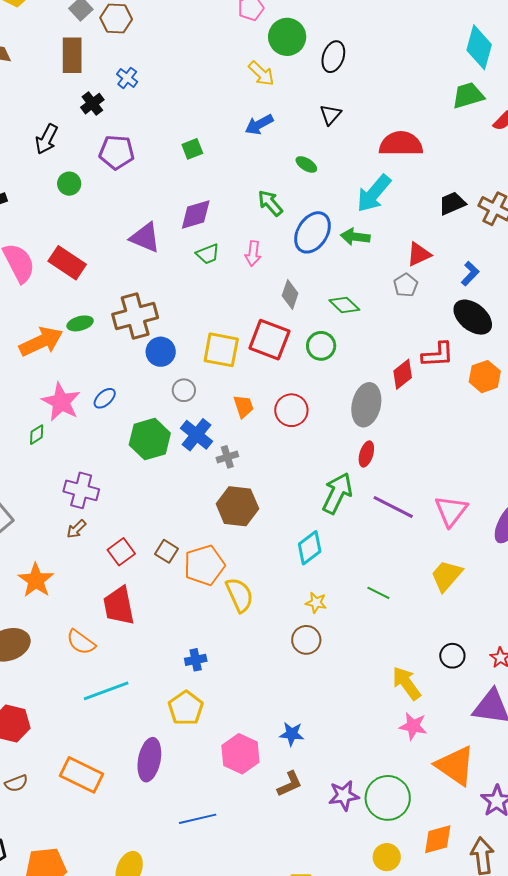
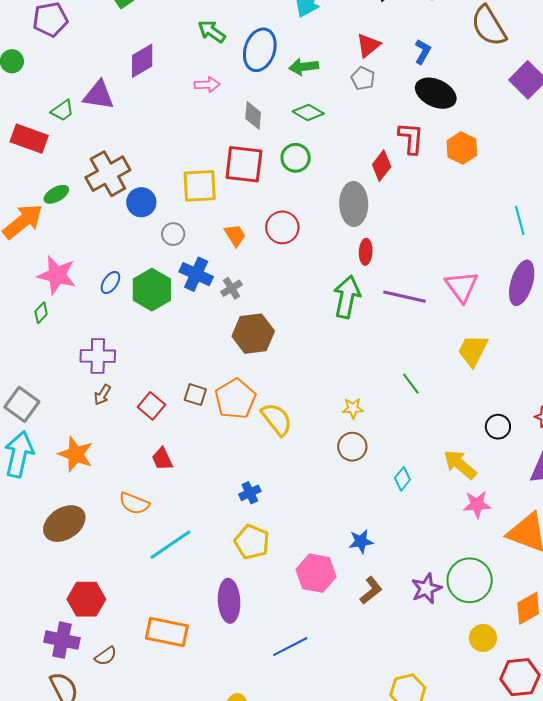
green arrow: (355, 237) -> (304, 67), moved
green trapezoid: (208, 254) -> (62, 111), moved
pink arrow: (253, 254) -> (207, 85), turned -85
red L-shape: (438, 355) -> (411, 138), turned -68
blue ellipse: (105, 398) -> (110, 282), moved
cyan diamond: (310, 548) -> (402, 479), moved, size x0.7
green line: (378, 593) -> (411, 384), turned 40
red trapezoid: (119, 606) -> (162, 459), size x0.6

